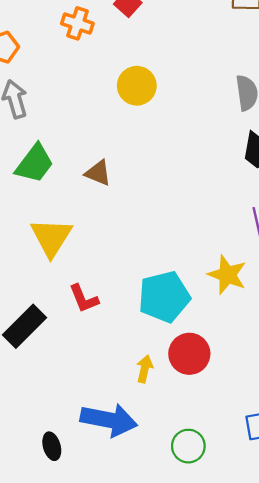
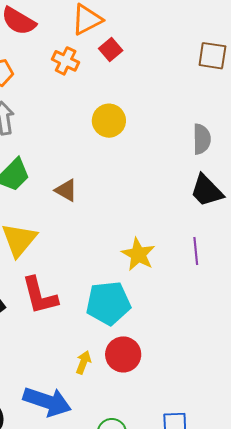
yellow star: (227, 275) -> (138, 254), moved
red L-shape: (84, 299) -> (40, 296), size x1.5

